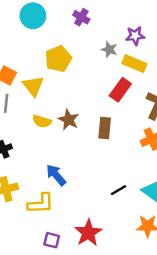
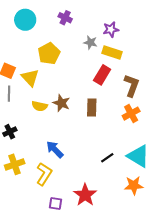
yellow L-shape: (41, 204) -> (44, 174), turned -50

